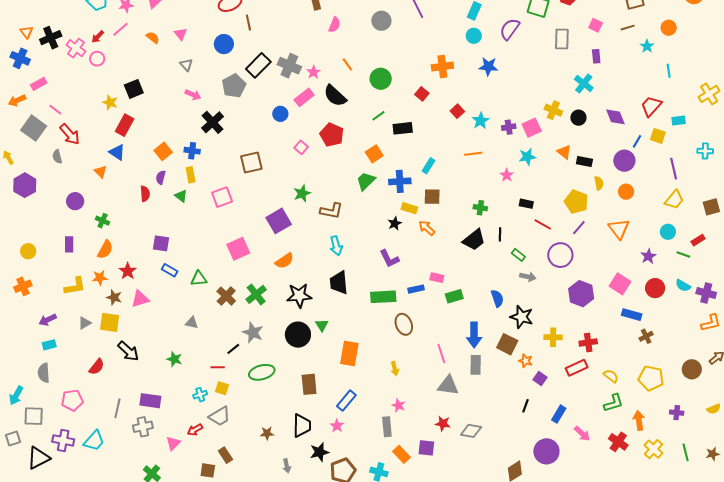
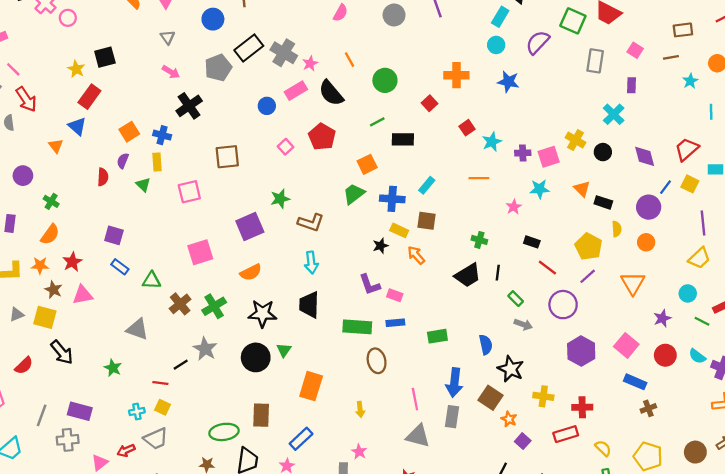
pink rectangle: (437, 278) -> (395, 295), moved
gray triangle: (192, 323) -> (137, 329), size x1.5
green ellipse: (262, 372) -> (224, 432), moved

